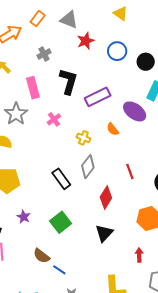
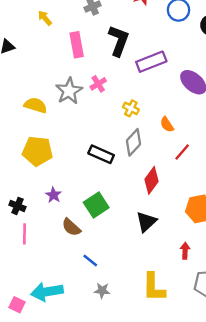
gray star: (16, 114) -> (69, 91), moved
orange semicircle: (113, 129) -> (167, 124), moved
red line: (130, 171) -> (182, 152), turned 56
black rectangle: (61, 179) -> (101, 154), turned -35
brown semicircle: (42, 256) -> (71, 227), moved

